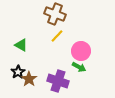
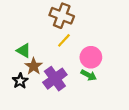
brown star: (29, 79) -> (34, 66), moved
purple cross: (58, 81) -> (55, 79), moved, turned 35

